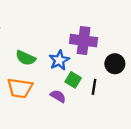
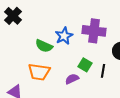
blue star: (59, 60) -> (64, 36), moved
purple semicircle: (58, 96) -> (72, 79), turned -56

